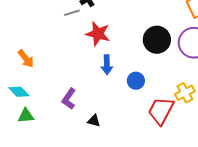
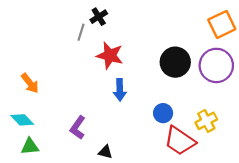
gray line: (72, 13) -> (81, 32), turned -56
blue circle: (136, 81) -> (163, 113), moved
red trapezoid: (161, 111) -> (180, 141), turned -84

